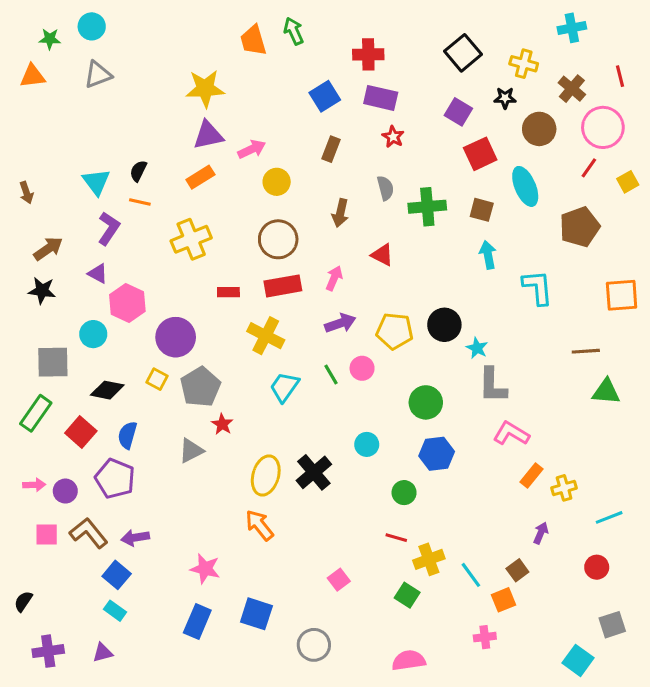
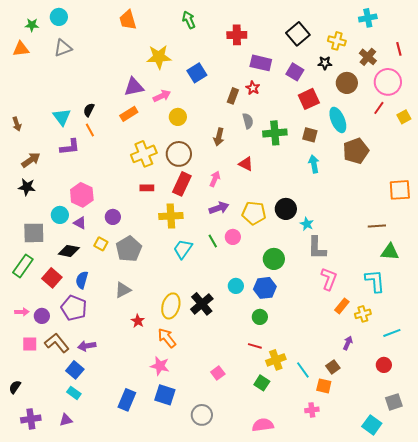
orange trapezoid: (253, 40) -> (128, 20), moved
yellow star: (205, 89) -> (159, 57), moved
blue square: (325, 96) -> (197, 73), moved
purple rectangle: (381, 98) -> (261, 63), moved
brown rectangle: (331, 149) -> (233, 96), moved
orange line: (140, 202) -> (90, 130), turned 48
brown pentagon: (580, 227) -> (356, 151), moved
purple L-shape: (109, 228) -> (70, 147), turned 50
yellow cross: (191, 239) -> (144, 154), moved
purple triangle: (98, 273) -> (80, 223), moved
red rectangle: (283, 286) -> (182, 184), turned -55
cyan L-shape: (538, 287) -> (375, 281), moved
yellow cross: (266, 336) -> (171, 216), turned -30
purple circle: (176, 337) -> (113, 217), size x0.6
red star: (222, 424) -> (138, 321), moved
pink L-shape: (511, 434) -> (329, 279), turned 80
blue hexagon: (437, 454) -> (265, 288), moved
pink star: (205, 569) -> (160, 366), moved
orange square: (503, 600) -> (324, 386), turned 35

